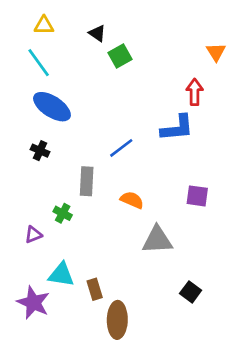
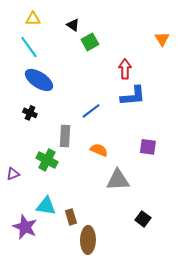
red arrow: (195, 92) -> (125, 69), moved
green cross: (63, 213) -> (47, 160), size x1.5
purple triangle: (33, 235) -> (13, 174), moved

